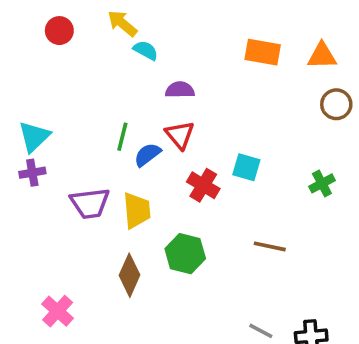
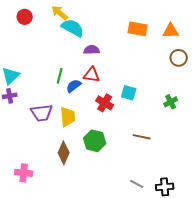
cyan semicircle: (146, 50) -> (73, 28), size x1.6
red triangle: (180, 135) -> (92, 75), turned -42
pink cross: (58, 311) -> (24, 173), turned -36

